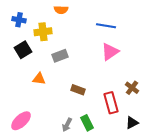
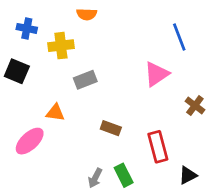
blue line: (106, 26) -> (179, 37), moved, turned 60
black square: (23, 50) -> (17, 71), moved, turned -36
brown cross: (132, 88) -> (195, 105), moved
pink ellipse: (21, 121) -> (30, 141), moved

